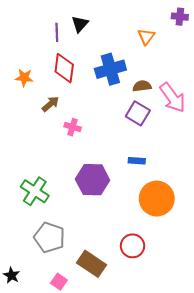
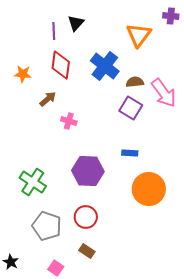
orange triangle: (146, 37) -> (139, 35), size x1.5
blue cross: (110, 69) -> (105, 66), turned -36
red circle: (133, 246) -> (86, 217), moved
brown rectangle: (91, 264) -> (87, 251), size x0.6

